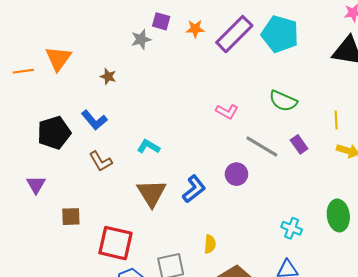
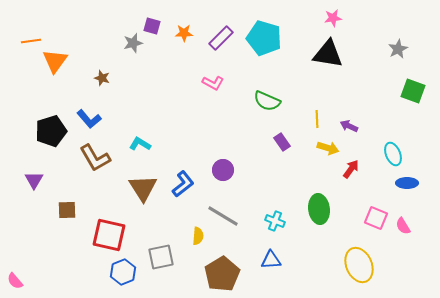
purple rectangle: (234, 34) -> (221, 38), size x0.7
orange line: (23, 71) -> (31, 41), moved
pink L-shape: (227, 112) -> (213, 83), moved
gray line: (262, 147) -> (223, 216), moved
brown L-shape: (101, 161) -> (95, 158), size x1.4

